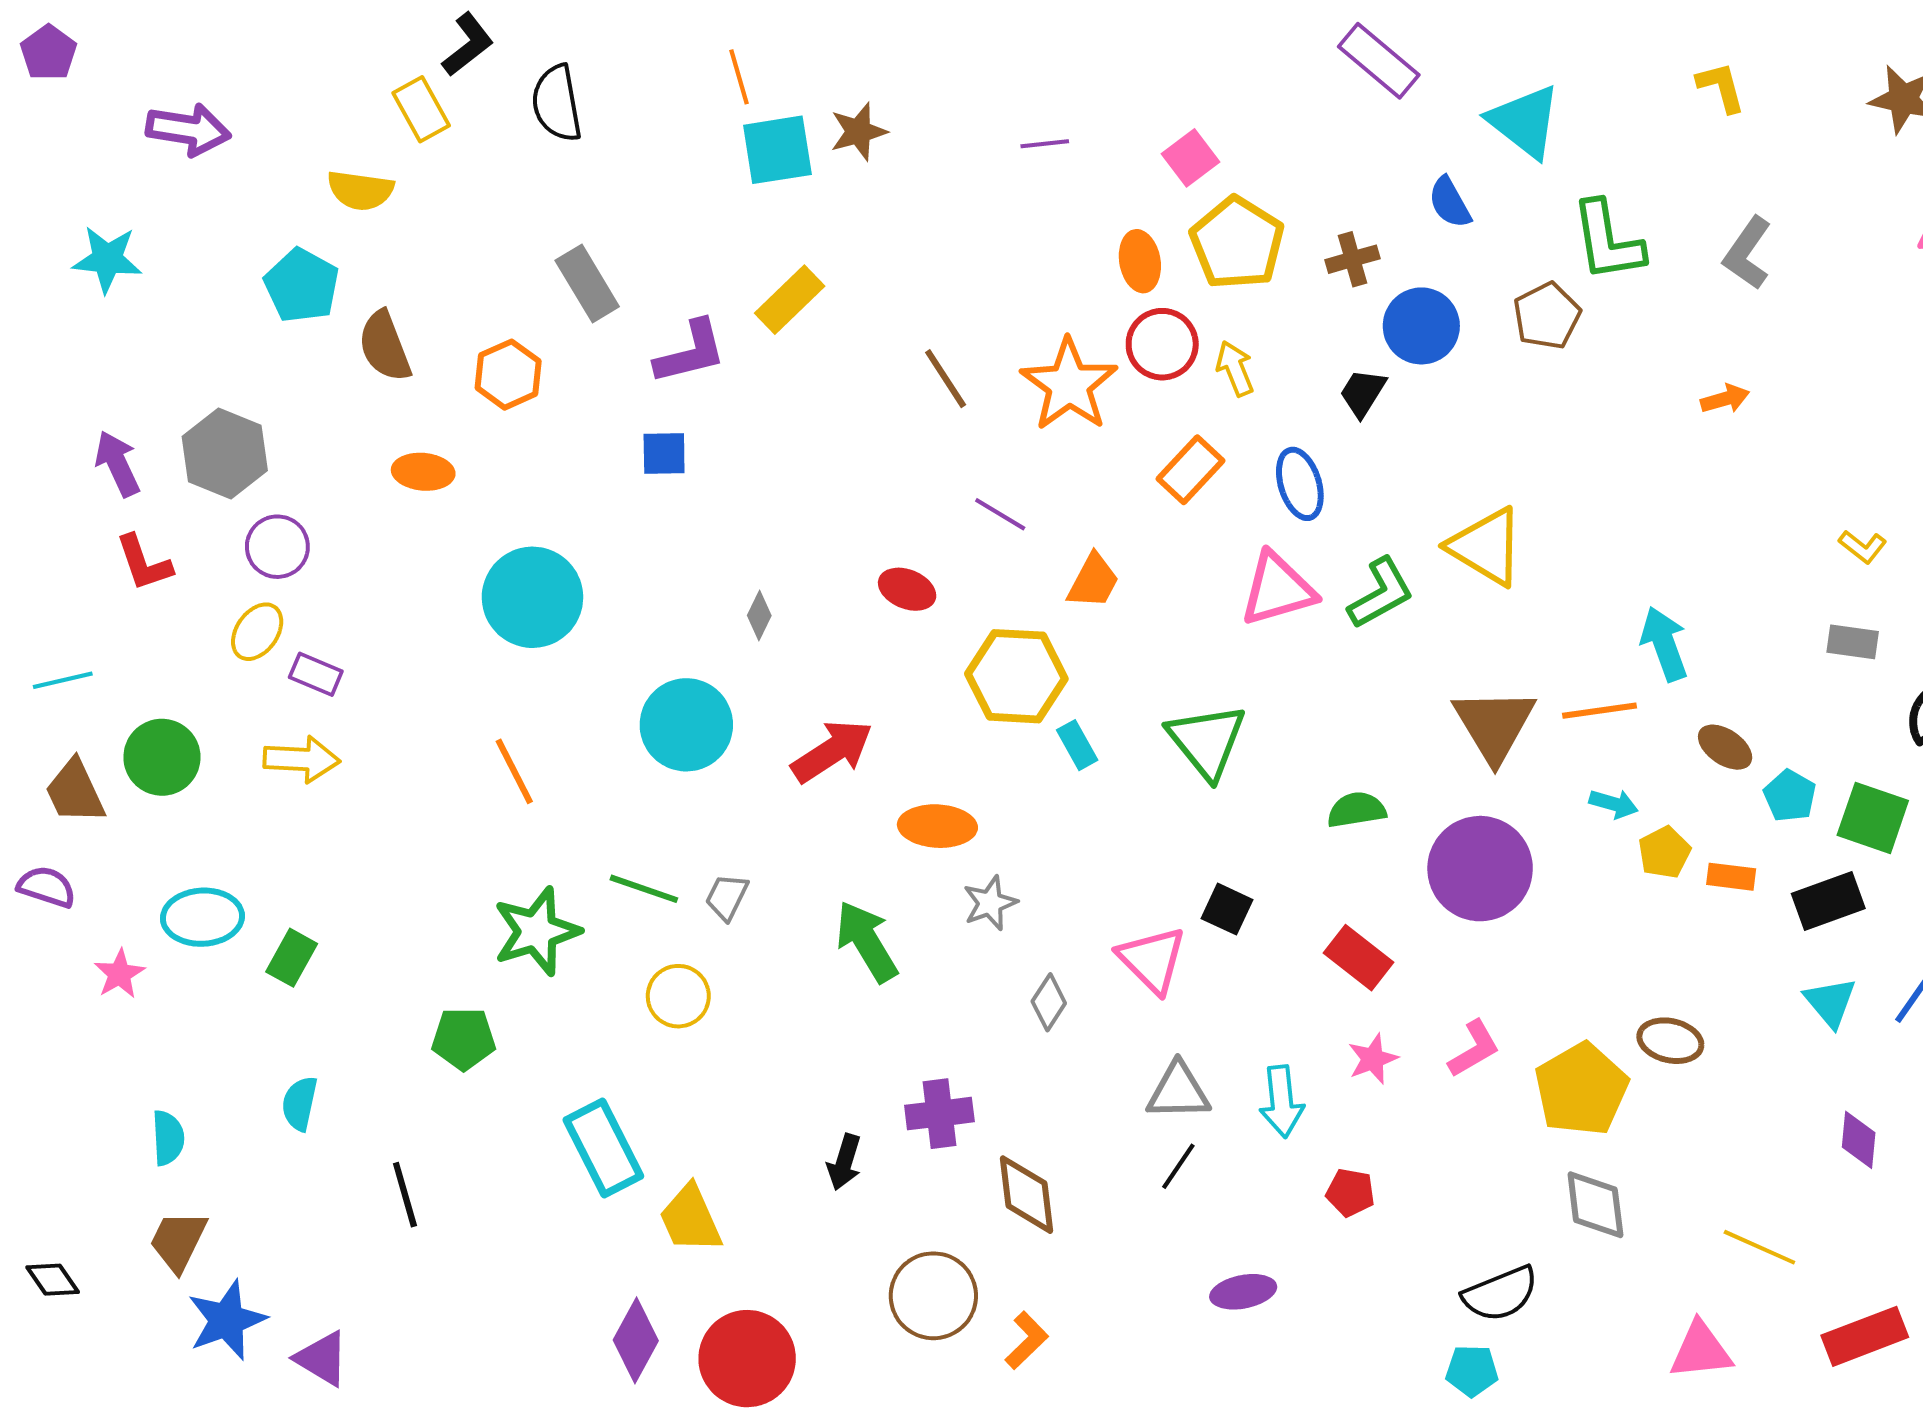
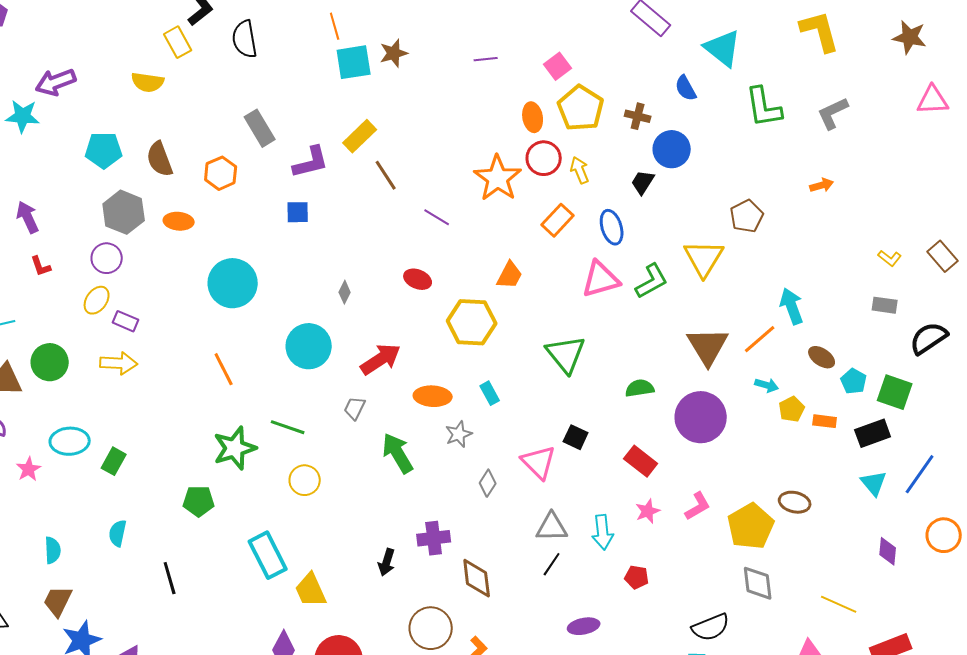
yellow L-shape: (1721, 87) -> (820, 31), size x1.6
purple arrow: (188, 130) -> (56, 82), moved, turned 150
gray L-shape: (1747, 253) -> (833, 113), turned 30
brown cross: (1352, 259) -> (638, 116), turned 30
cyan pentagon: (302, 285) -> (104, 150), moved, turned -30
brown pentagon: (1547, 316) -> (747, 216), moved
brown line: (946, 379) -> (386, 175), moved
gray hexagon: (225, 454) -> (124, 212), moved
purple line: (1000, 514) -> (437, 217), moved
yellow triangle: (1486, 547) -> (704, 258), turned 30
red L-shape: (144, 563) -> (41, 266), size x0.7
orange line: (1600, 711) -> (760, 339), turned -33
cyan rectangle: (1077, 745) -> (490, 393), moved
gray trapezoid: (727, 897) -> (355, 408), moved

